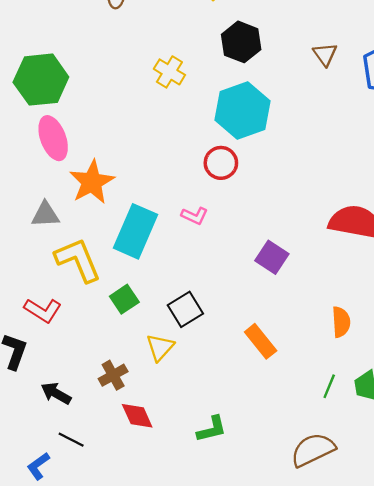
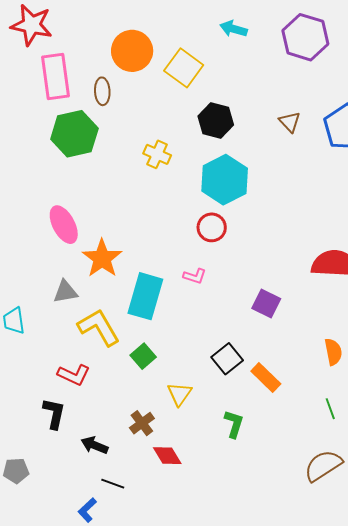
green hexagon: (41, 80) -> (74, 134), moved
black square: (185, 309) -> (227, 359), moved
green line: (329, 386) -> (330, 409), turned -35
green L-shape: (212, 429) -> (234, 424), moved, turned -52

